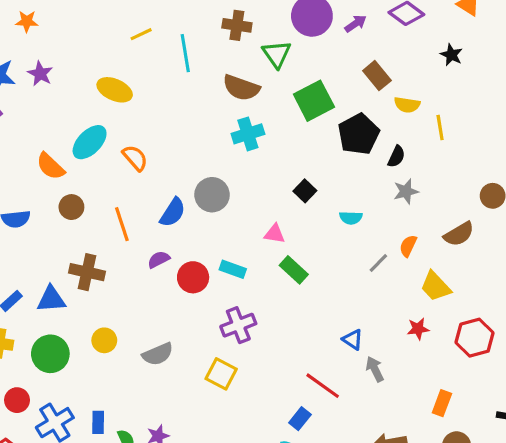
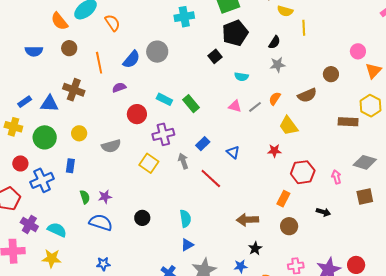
black pentagon: (359, 134) -> (235, 33), moved
pink triangle: (275, 234) -> (235, 106), moved
green rectangle: (294, 270) -> (191, 104), moved
red circle: (193, 277) -> (137, 114), moved
red hexagon: (475, 338) -> (303, 172), moved
gray arrow: (375, 369) -> (183, 161), moved
blue rectangle: (300, 419) -> (203, 144), moved
blue rectangle: (98, 422) -> (70, 166), moved

